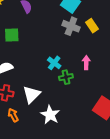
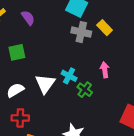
green cross: (66, 77) -> (85, 90), turned -32
white triangle: (32, 94) -> (45, 84), moved

